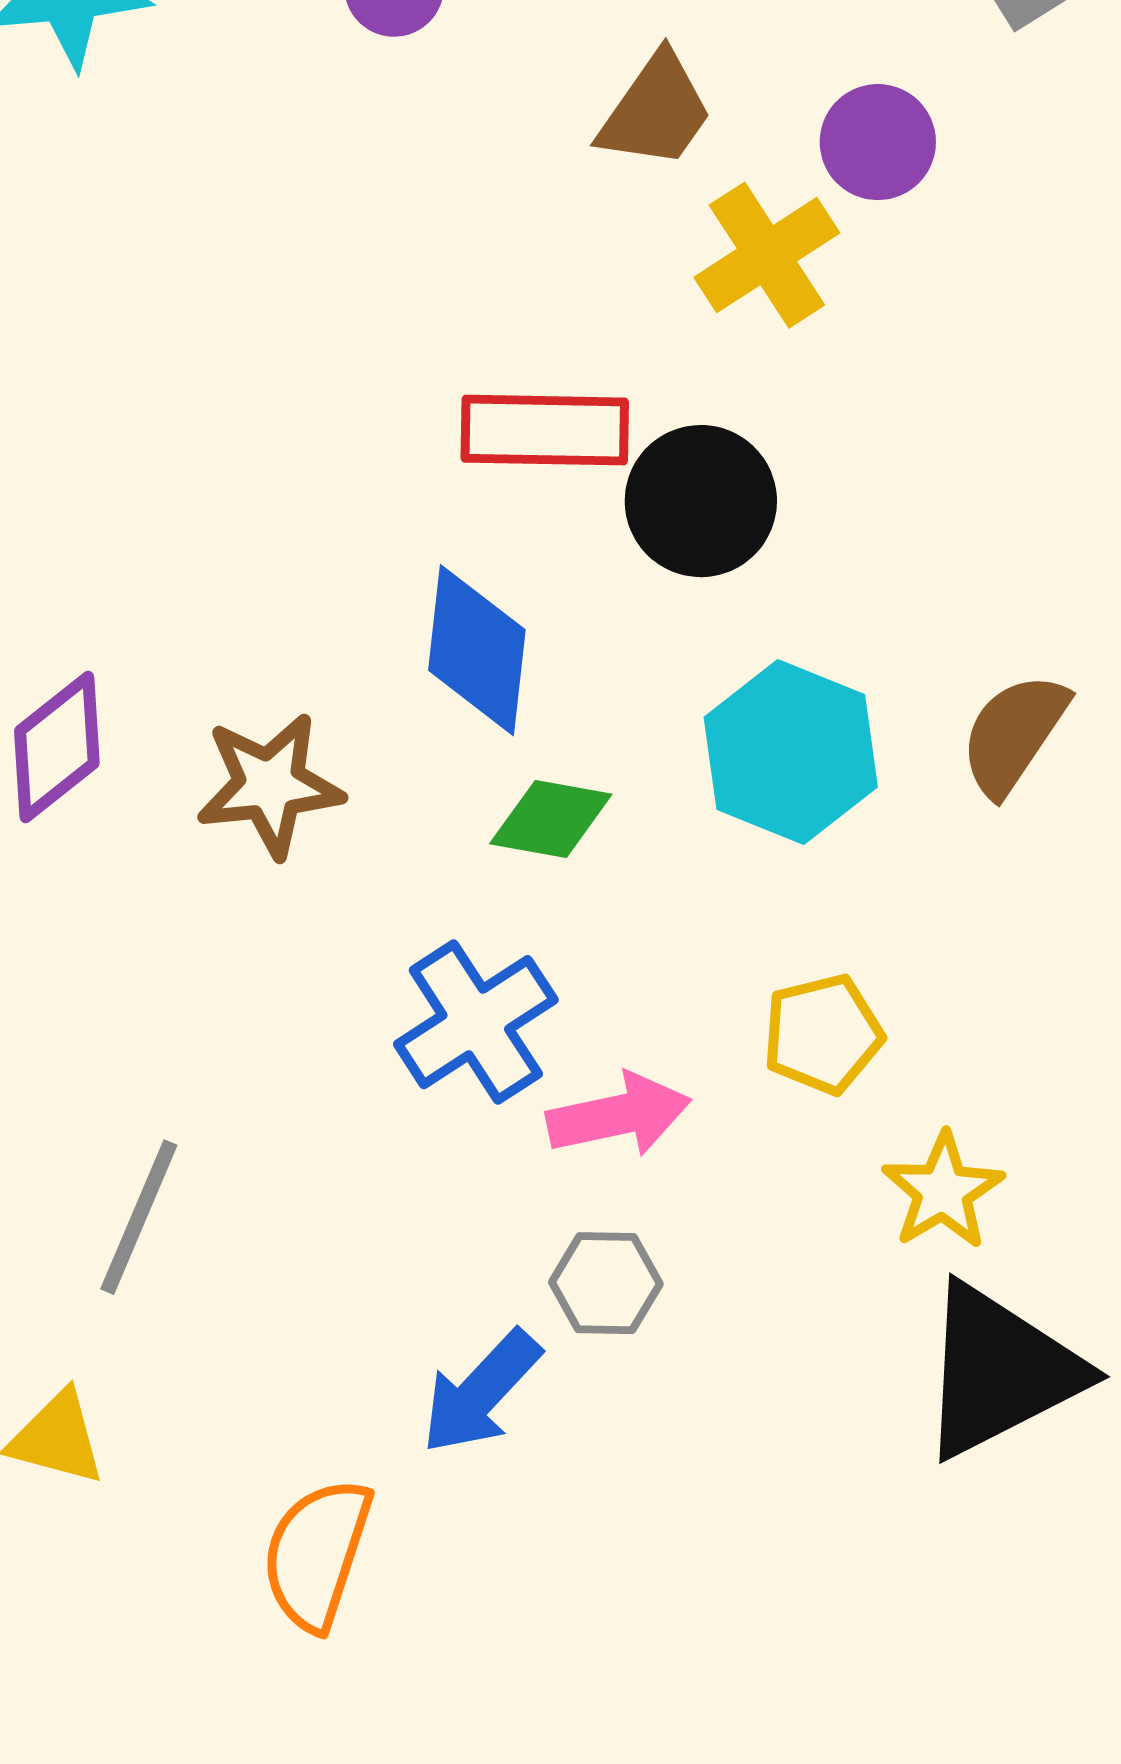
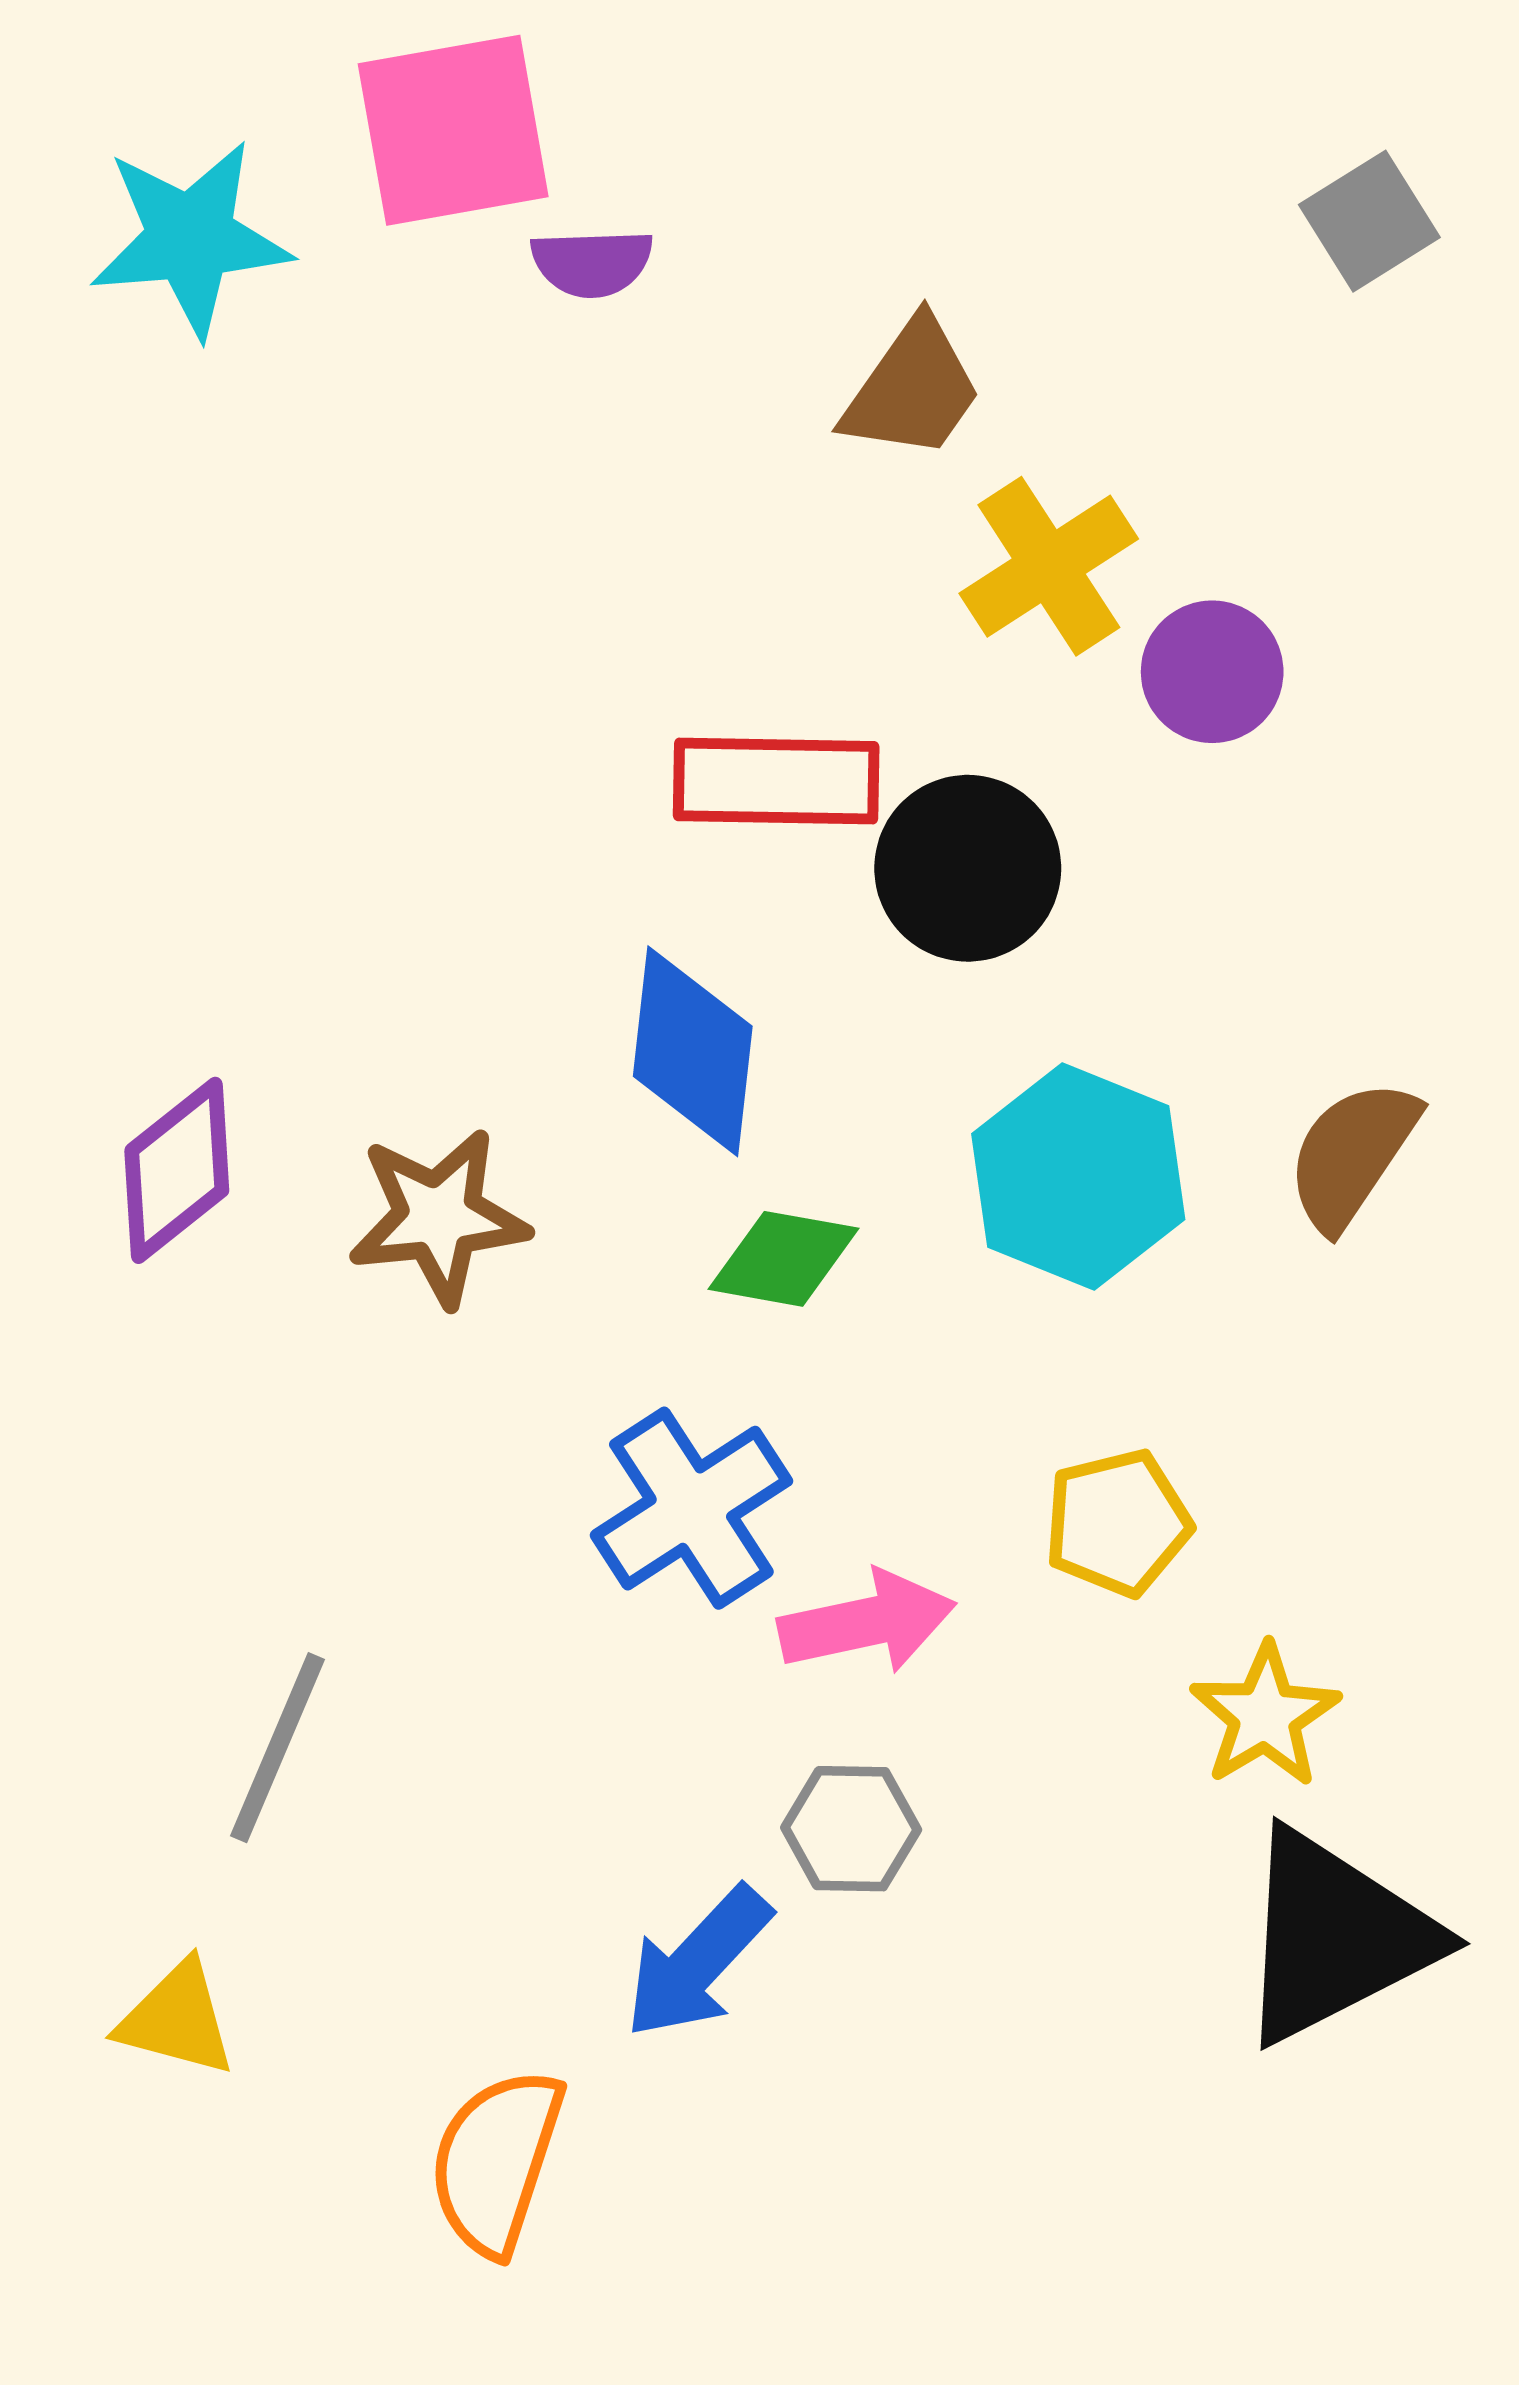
purple circle: (878, 142) -> (1212, 672), moved

